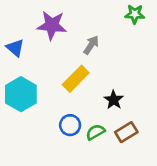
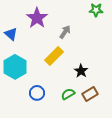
purple star: (52, 25) -> (37, 18), turned 30
blue circle: (70, 125) -> (37, 93), moved

